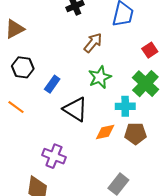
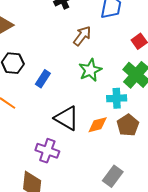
black triangle: (75, 109) -> (67, 118), moved
brown pentagon: (135, 134) -> (128, 125), turned -30

